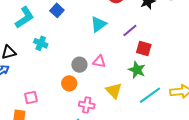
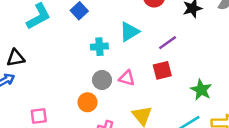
cyan cross: (41, 43) -> (99, 47), moved, turned -32
red square: (144, 49) -> (162, 70), moved, turned -35
green star: (137, 70) -> (201, 90), moved

